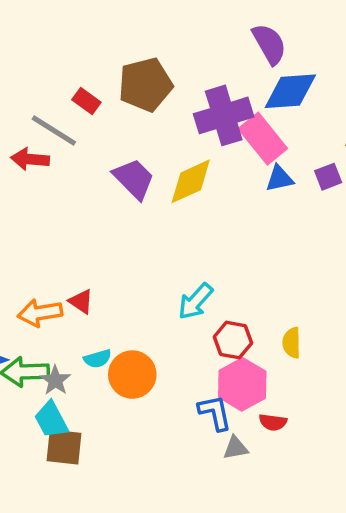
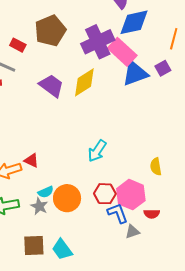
blue triangle: (279, 178) -> (135, 73), size x1.6
red hexagon: (233, 340) -> (105, 194), moved
gray star: (55, 380) -> (39, 206), moved
cyan trapezoid: (51, 420) -> (62, 249), moved

